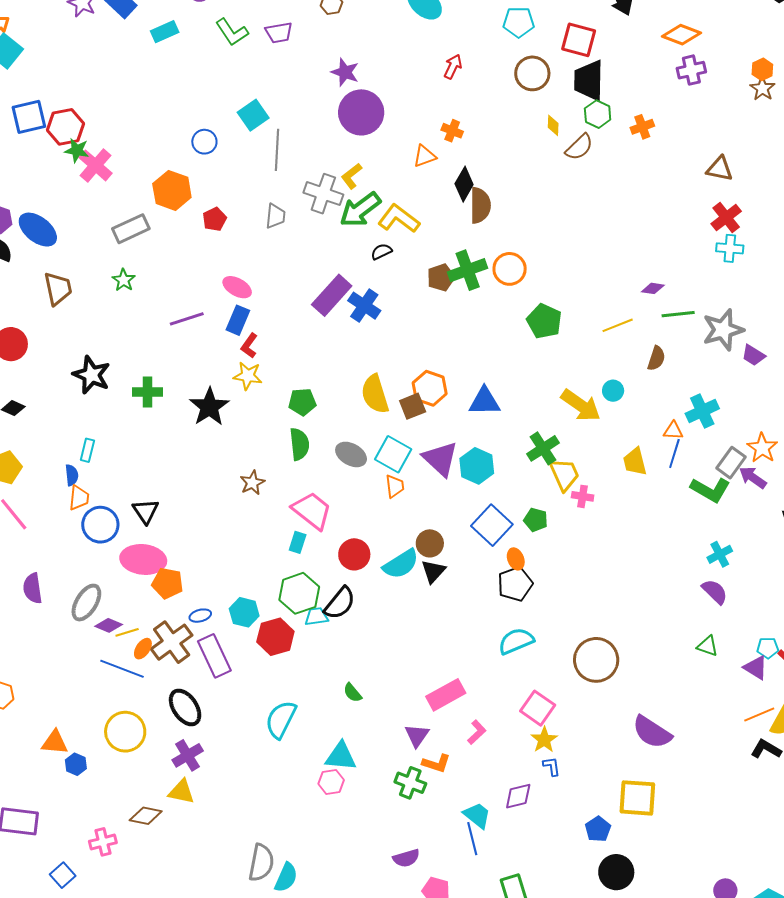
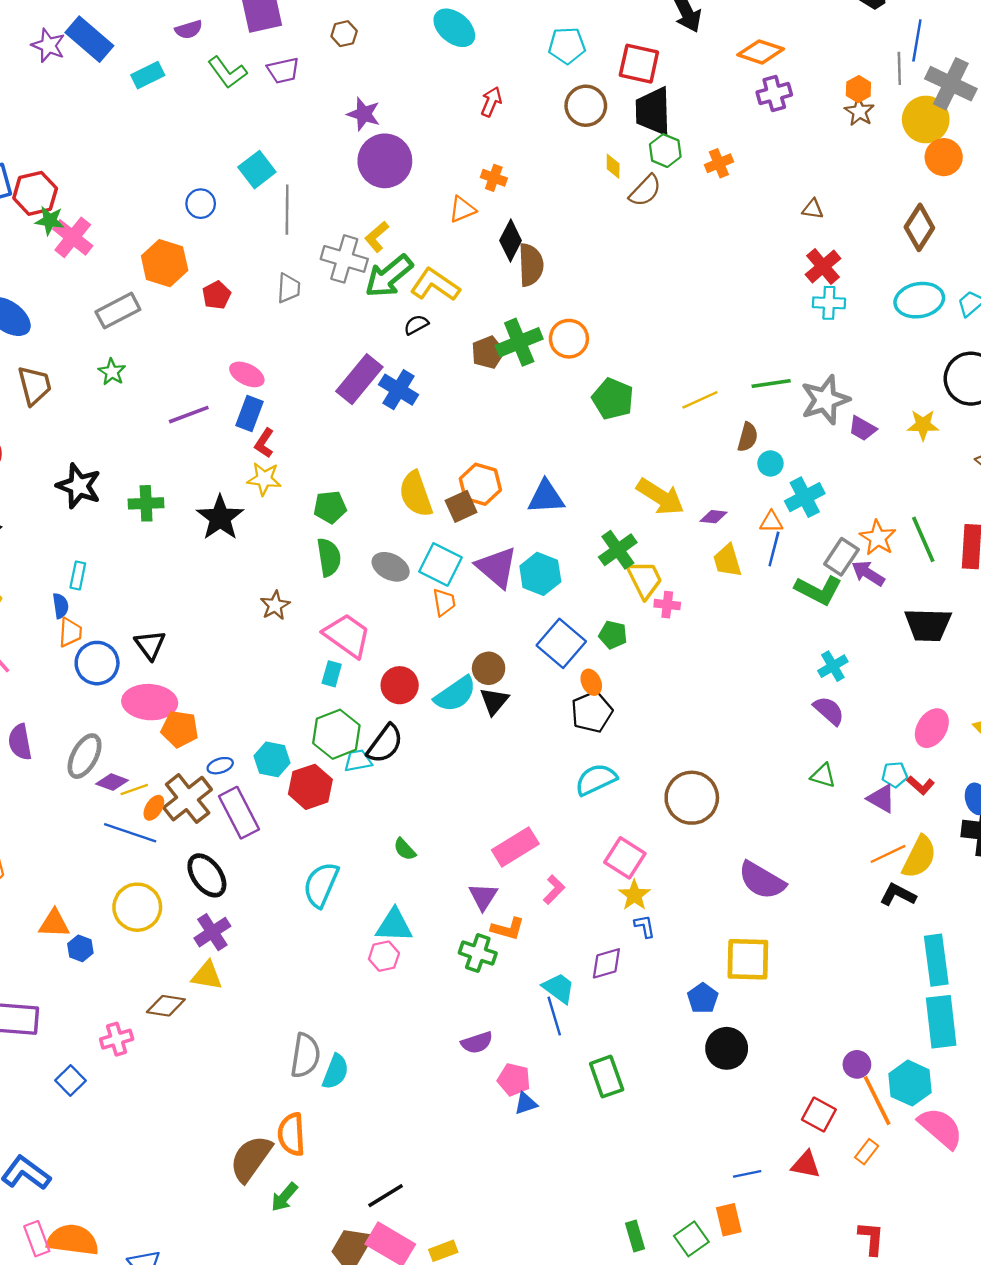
brown triangle: (720, 169) -> (813, 209), size x0.7
purple diamond: (653, 288) -> (714, 517), moved
cyan circle: (613, 391) -> (770, 463), moved

